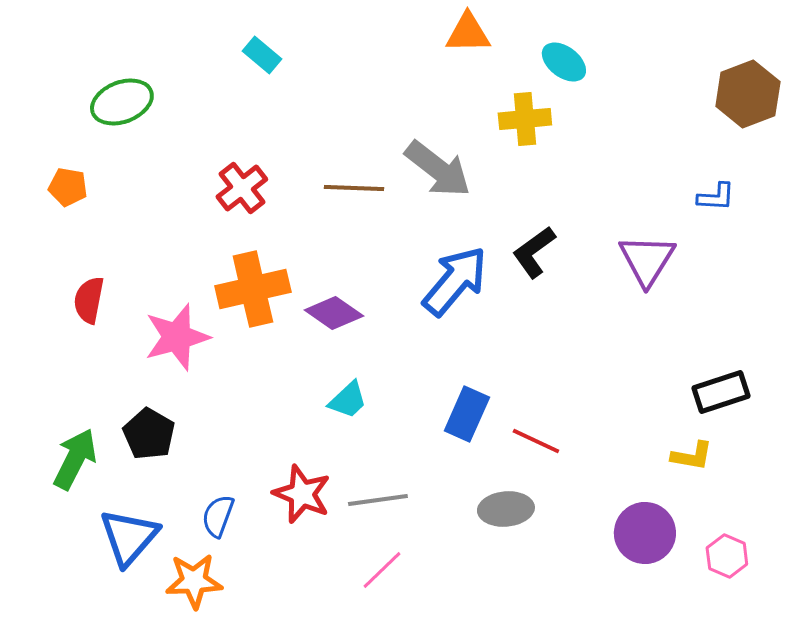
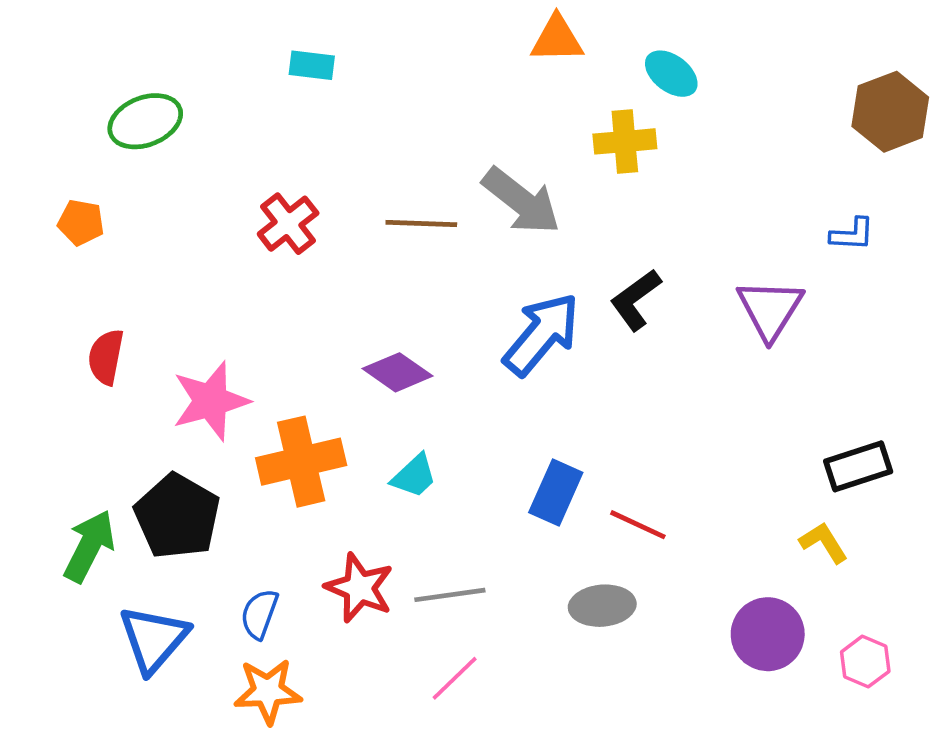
cyan rectangle: (262, 55) -> (312, 65), turned -33
orange cross: (253, 289) -> (301, 462), moved
black pentagon: (149, 434) -> (177, 516), size x1.4
yellow L-shape: (692, 456) -> (824, 543), turned -132
orange star: (194, 581) -> (268, 691), moved

